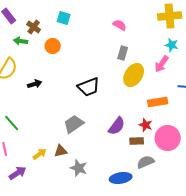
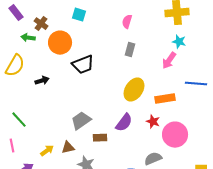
cyan square: (64, 18) -> (79, 15), moved
pink semicircle: (120, 25) -> (127, 22), turned -104
orange circle: (53, 46) -> (60, 43), size x1.5
yellow ellipse: (134, 75) -> (134, 90), moved
black trapezoid: (89, 87) -> (83, 65), moved
brown rectangle: (137, 141) -> (100, 138), moved

